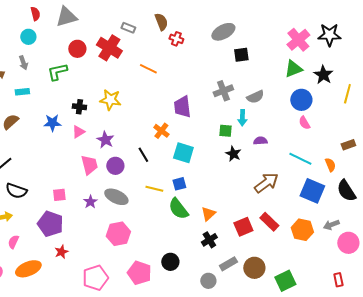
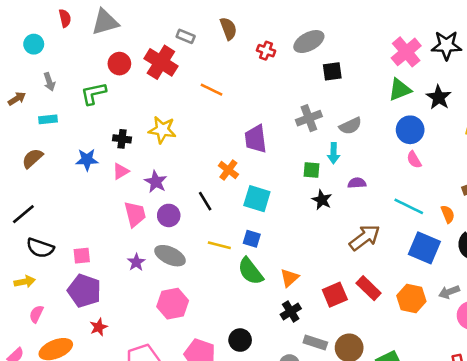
cyan circle: (28, 37) -> (34, 44), moved
red cross: (176, 39) -> (266, 51), moved
blue square: (179, 184) -> (252, 239), turned 32
pink square: (59, 195) -> (82, 256), moved
gray rectangle: (228, 264) -> (315, 343), turned 48

